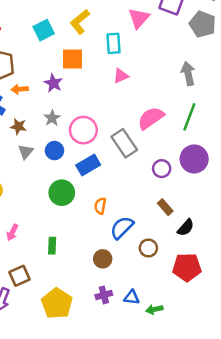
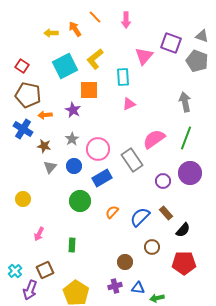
cyan square: (44, 30) -> (65, 66), size x1.4
orange semicircle: (100, 206) -> (112, 212), turned 32
blue semicircle: (122, 228) -> (140, 217), moved
brown circle: (103, 259) -> (125, 262), moved

